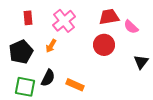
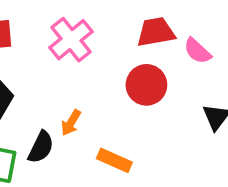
orange arrow: (51, 46) -> (71, 123), moved
orange rectangle: (75, 85) -> (114, 160), moved

